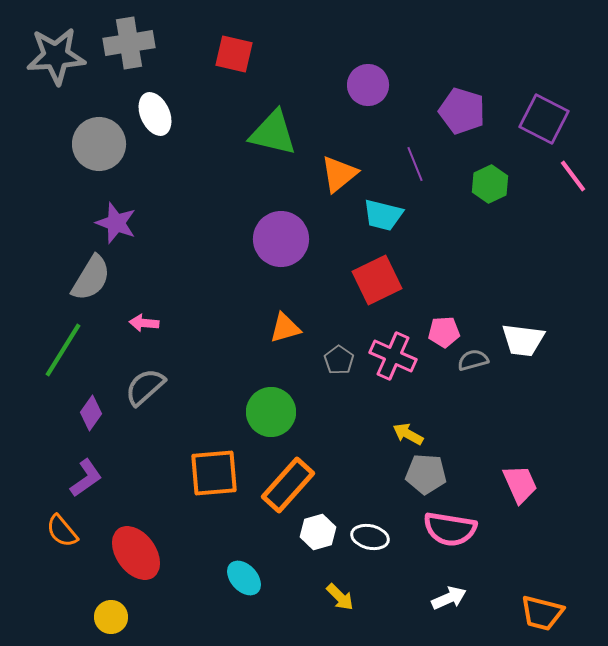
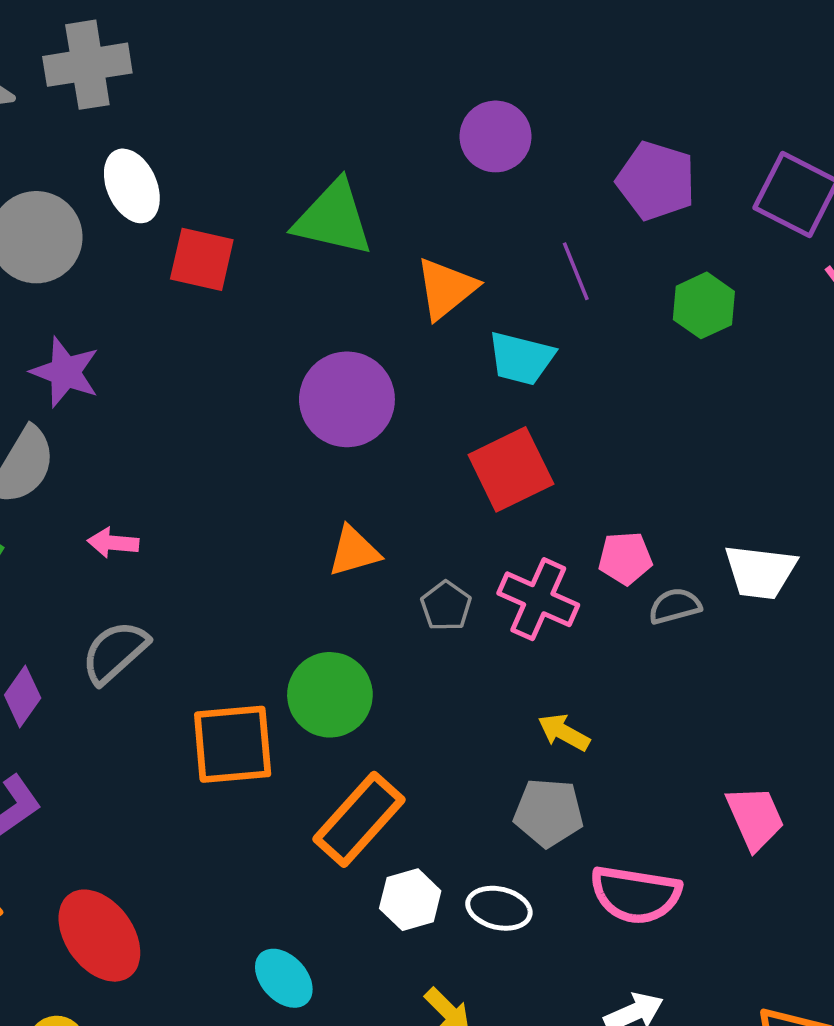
red square: (234, 54) -> (202, 259), moved
orange square: (214, 473) -> (233, 744), moved
gray pentagon: (426, 474) -> (548, 813), moved

